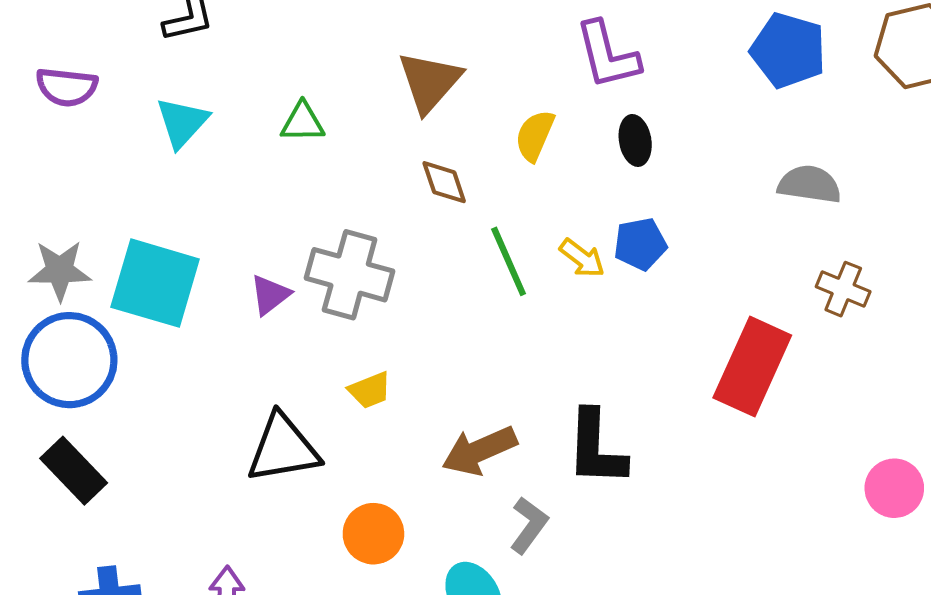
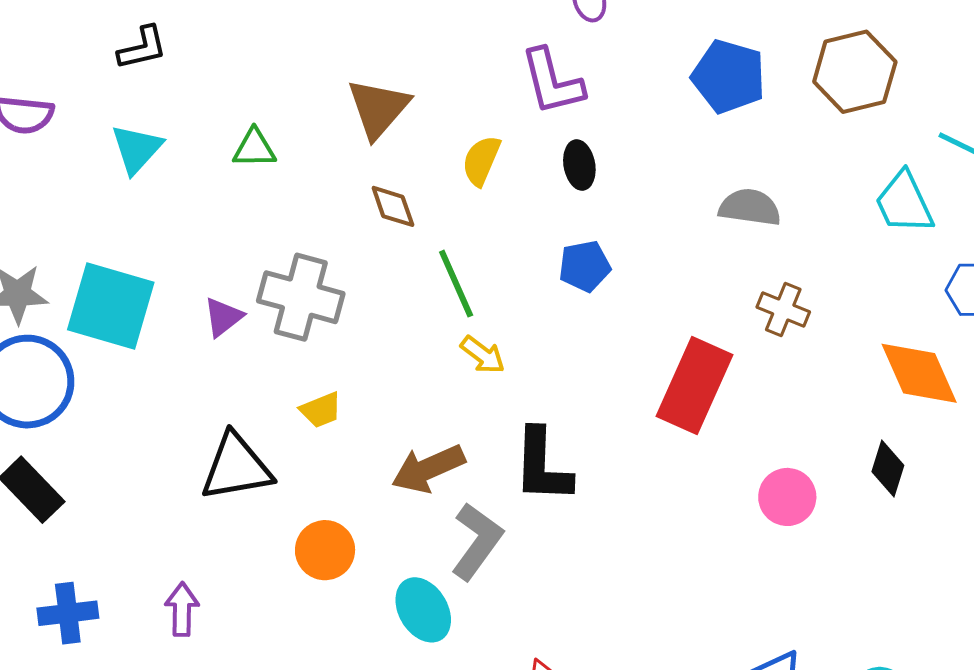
yellow arrow: (582, 258) -> (483, 355), moved
pink circle: (894, 488) -> (787, 497), moved
gray L-shape: (529, 525) -> (477, 541), size x1.4

